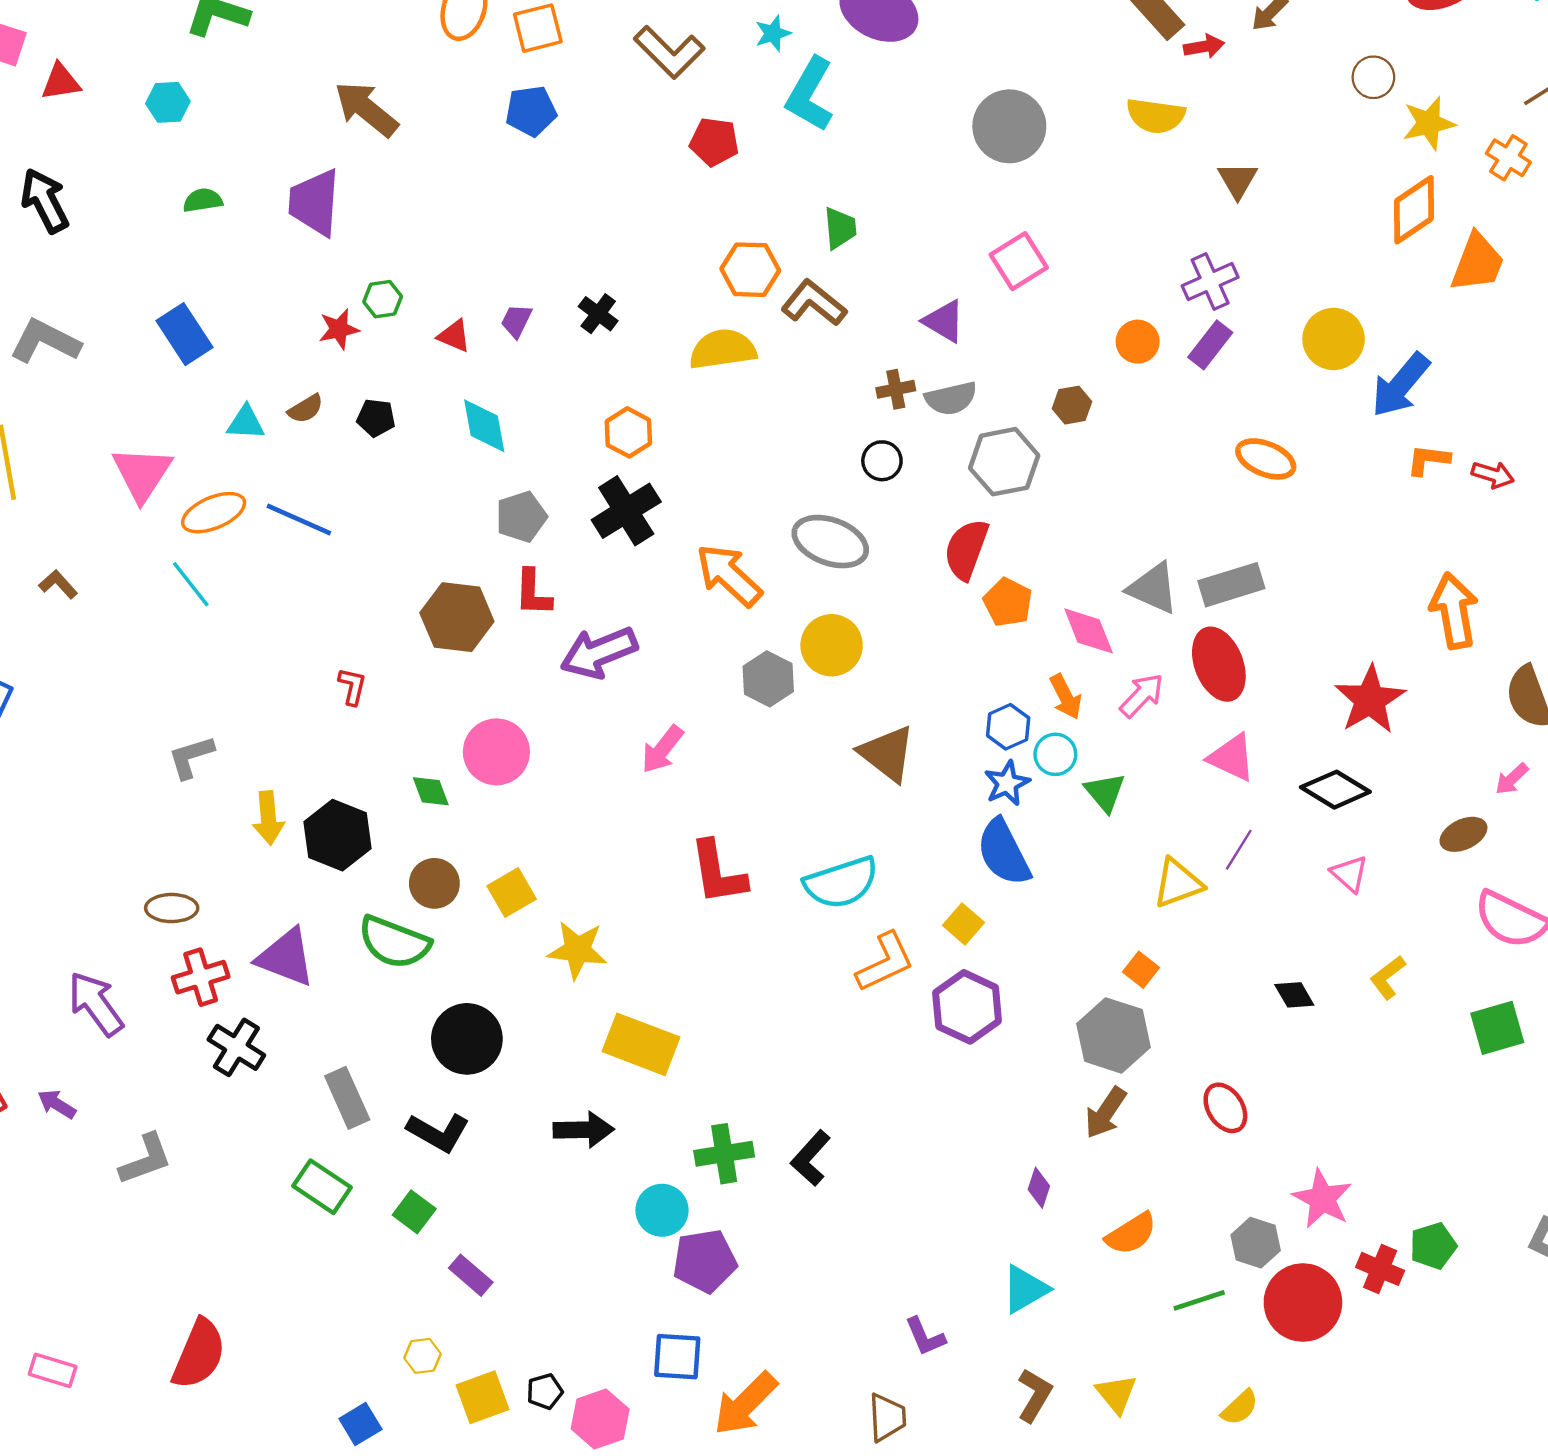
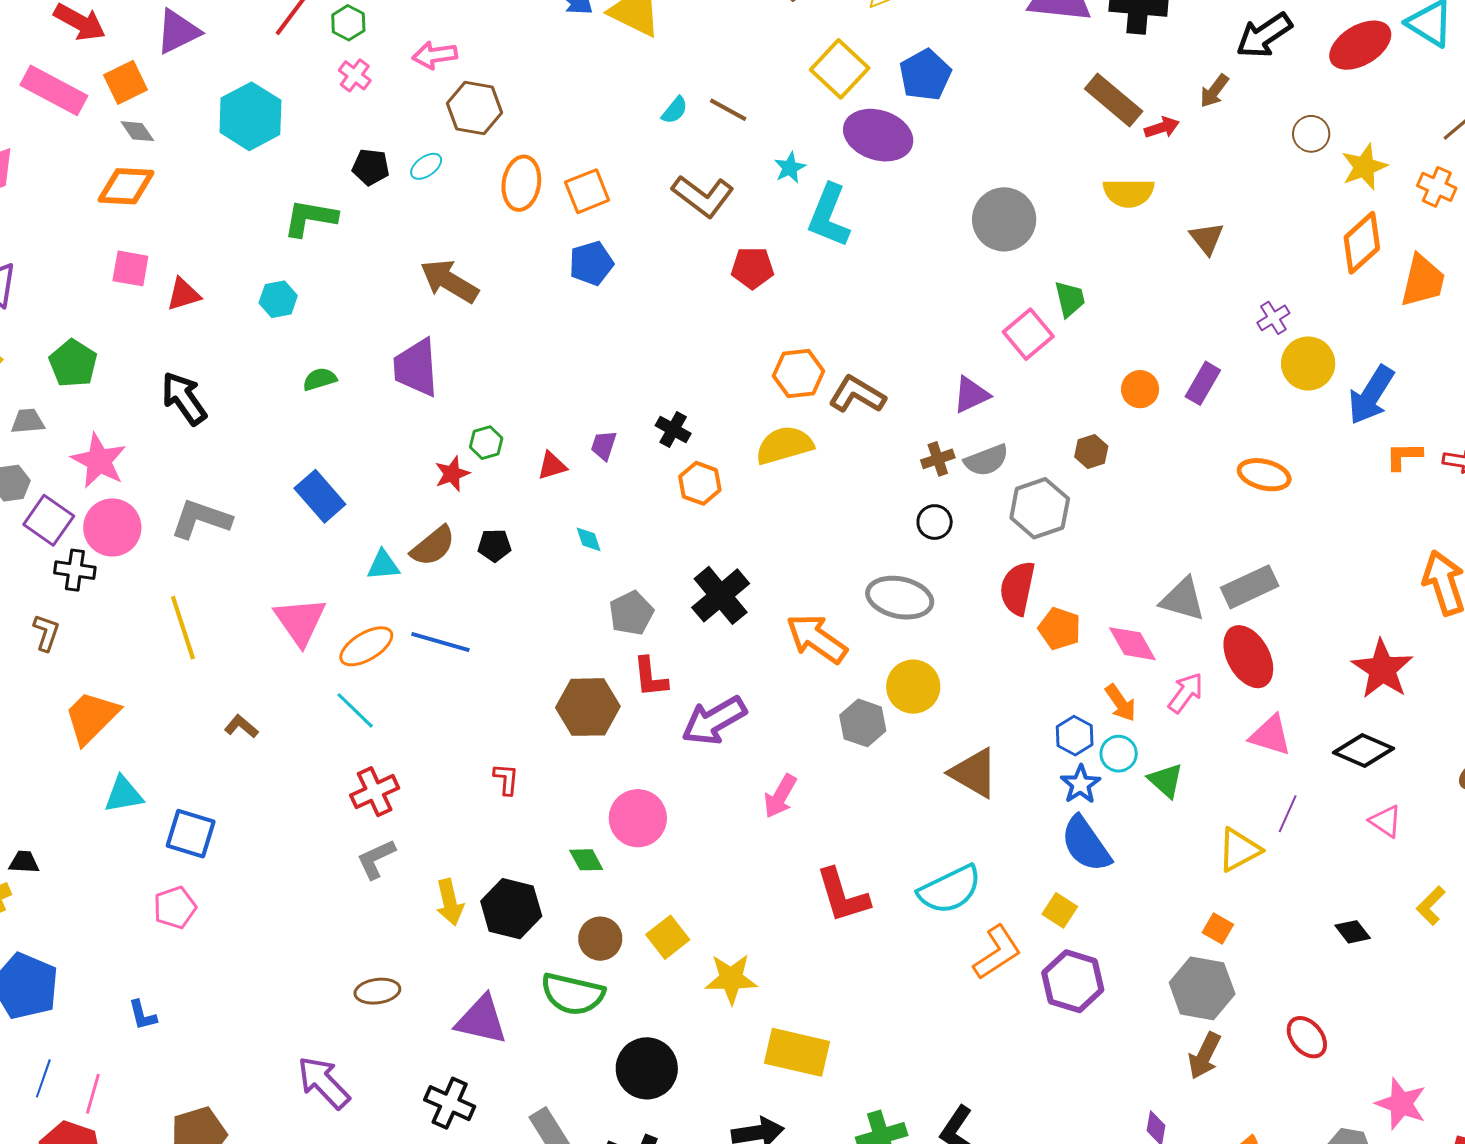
green trapezoid: (840, 228) -> (1070, 299), moved
purple cross: (1210, 282) -> (1273, 318), moved, size x0.7
purple triangle: (944, 321) -> (971, 395), turned -48
red triangle: (454, 336) -> (552, 466), turned -32
brown semicircle: (306, 409) -> (433, 546), size x1.5
cyan diamond: (484, 426) -> (589, 539), size x0.6
orange hexagon: (628, 432) -> (700, 483), moved
red cross: (201, 977) -> (375, 792), moved

